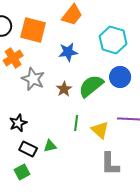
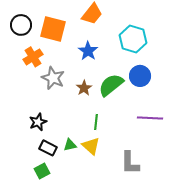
blue star: (68, 52) -> (88, 51), turned -30
yellow triangle: (100, 130) -> (91, 146), moved

